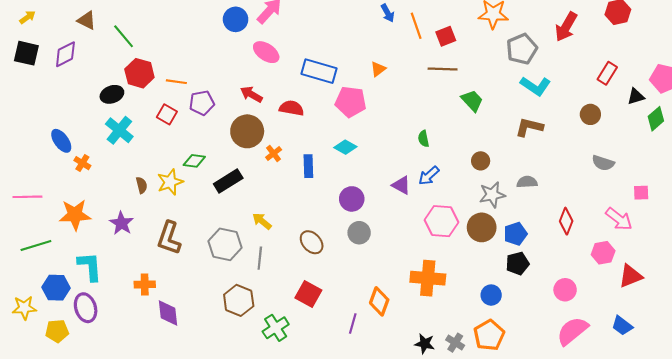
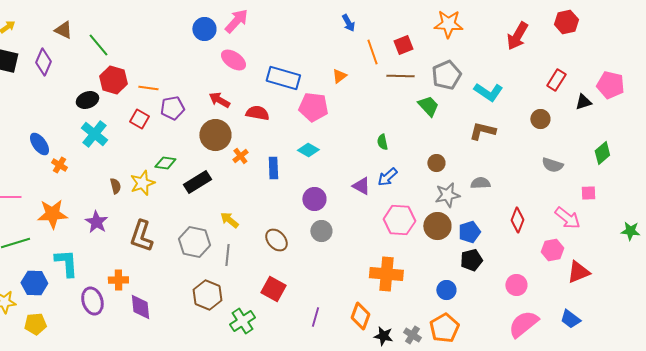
orange line: (416, 26) -> (372, 52), moved
gray pentagon: (522, 49) -> (446, 75), moved
purple diamond: (65, 54) -> (43, 62), turned -40
green diamond: (656, 119) -> (602, 153), moved
orange diamond: (379, 301) -> (360, 316), moved
purple ellipse: (86, 308) -> (92, 301), moved

